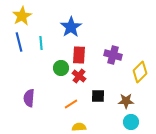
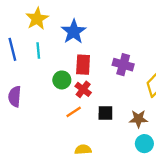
yellow star: (22, 16) -> (37, 19), moved
purple semicircle: (29, 98) -> (15, 96), moved
orange line: (71, 104) -> (74, 112), moved

